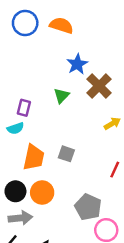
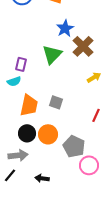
green triangle: (61, 96) -> (52, 54), size x1.5
black circle: (15, 191) -> (27, 133), moved
orange circle: (42, 193) -> (48, 134), moved

